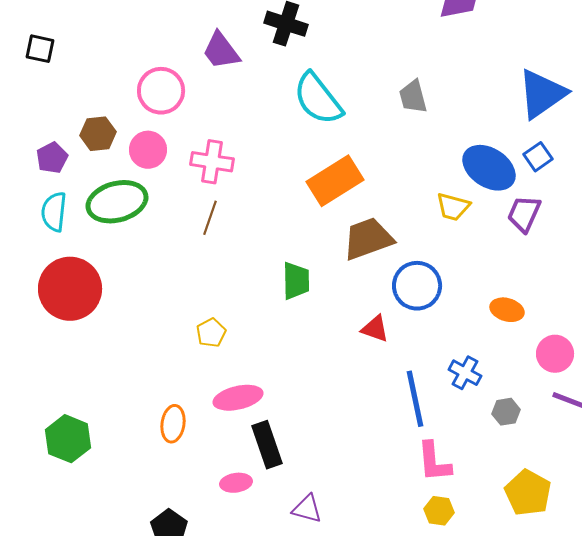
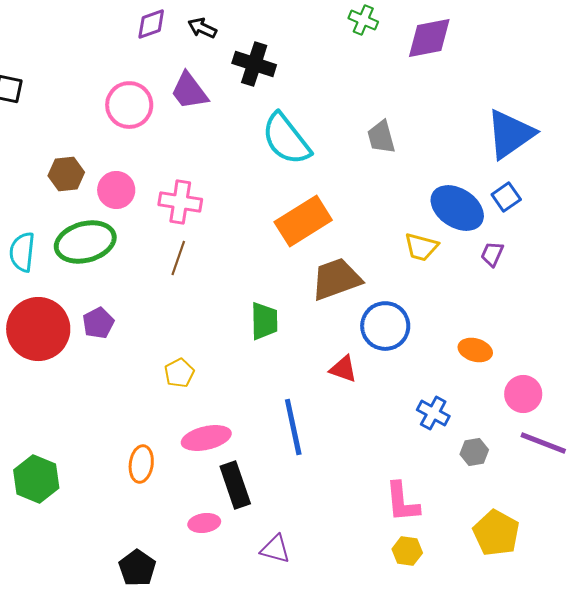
pink circle: (161, 91) -> (129, 105), moved
purple pentagon: (52, 158) -> (98, 323), moved
purple trapezoid: (524, 214) -> (492, 254), size x0.7
blue line: (415, 399) -> (293, 427), moved

